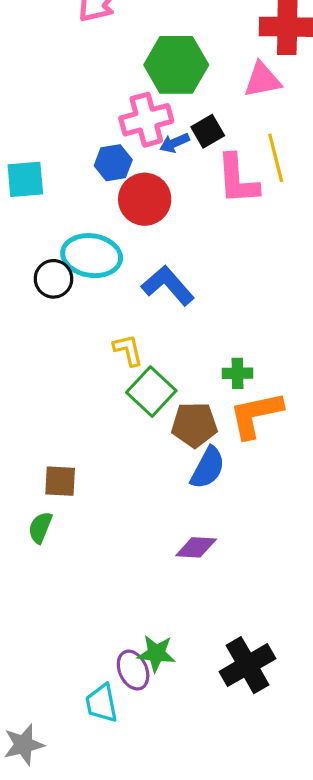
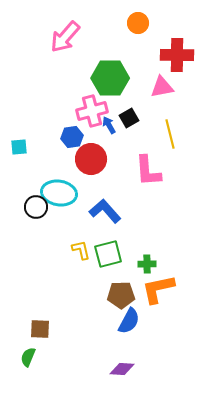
blue arrow: (175, 143) -> (109, 125), turned 84
cyan square: (25, 179) -> (19, 147), size x0.7
pink L-shape: (238, 179) -> (148, 171), moved
green square: (151, 392) -> (108, 254), moved, turned 32

